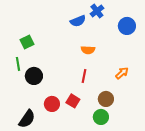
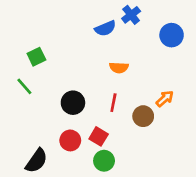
green line: (18, 64) -> (24, 86), turned -32
black circle: (34, 76) -> (73, 103), moved
brown circle: (106, 99) -> (143, 116), moved
green circle: (101, 117) -> (104, 161), moved

